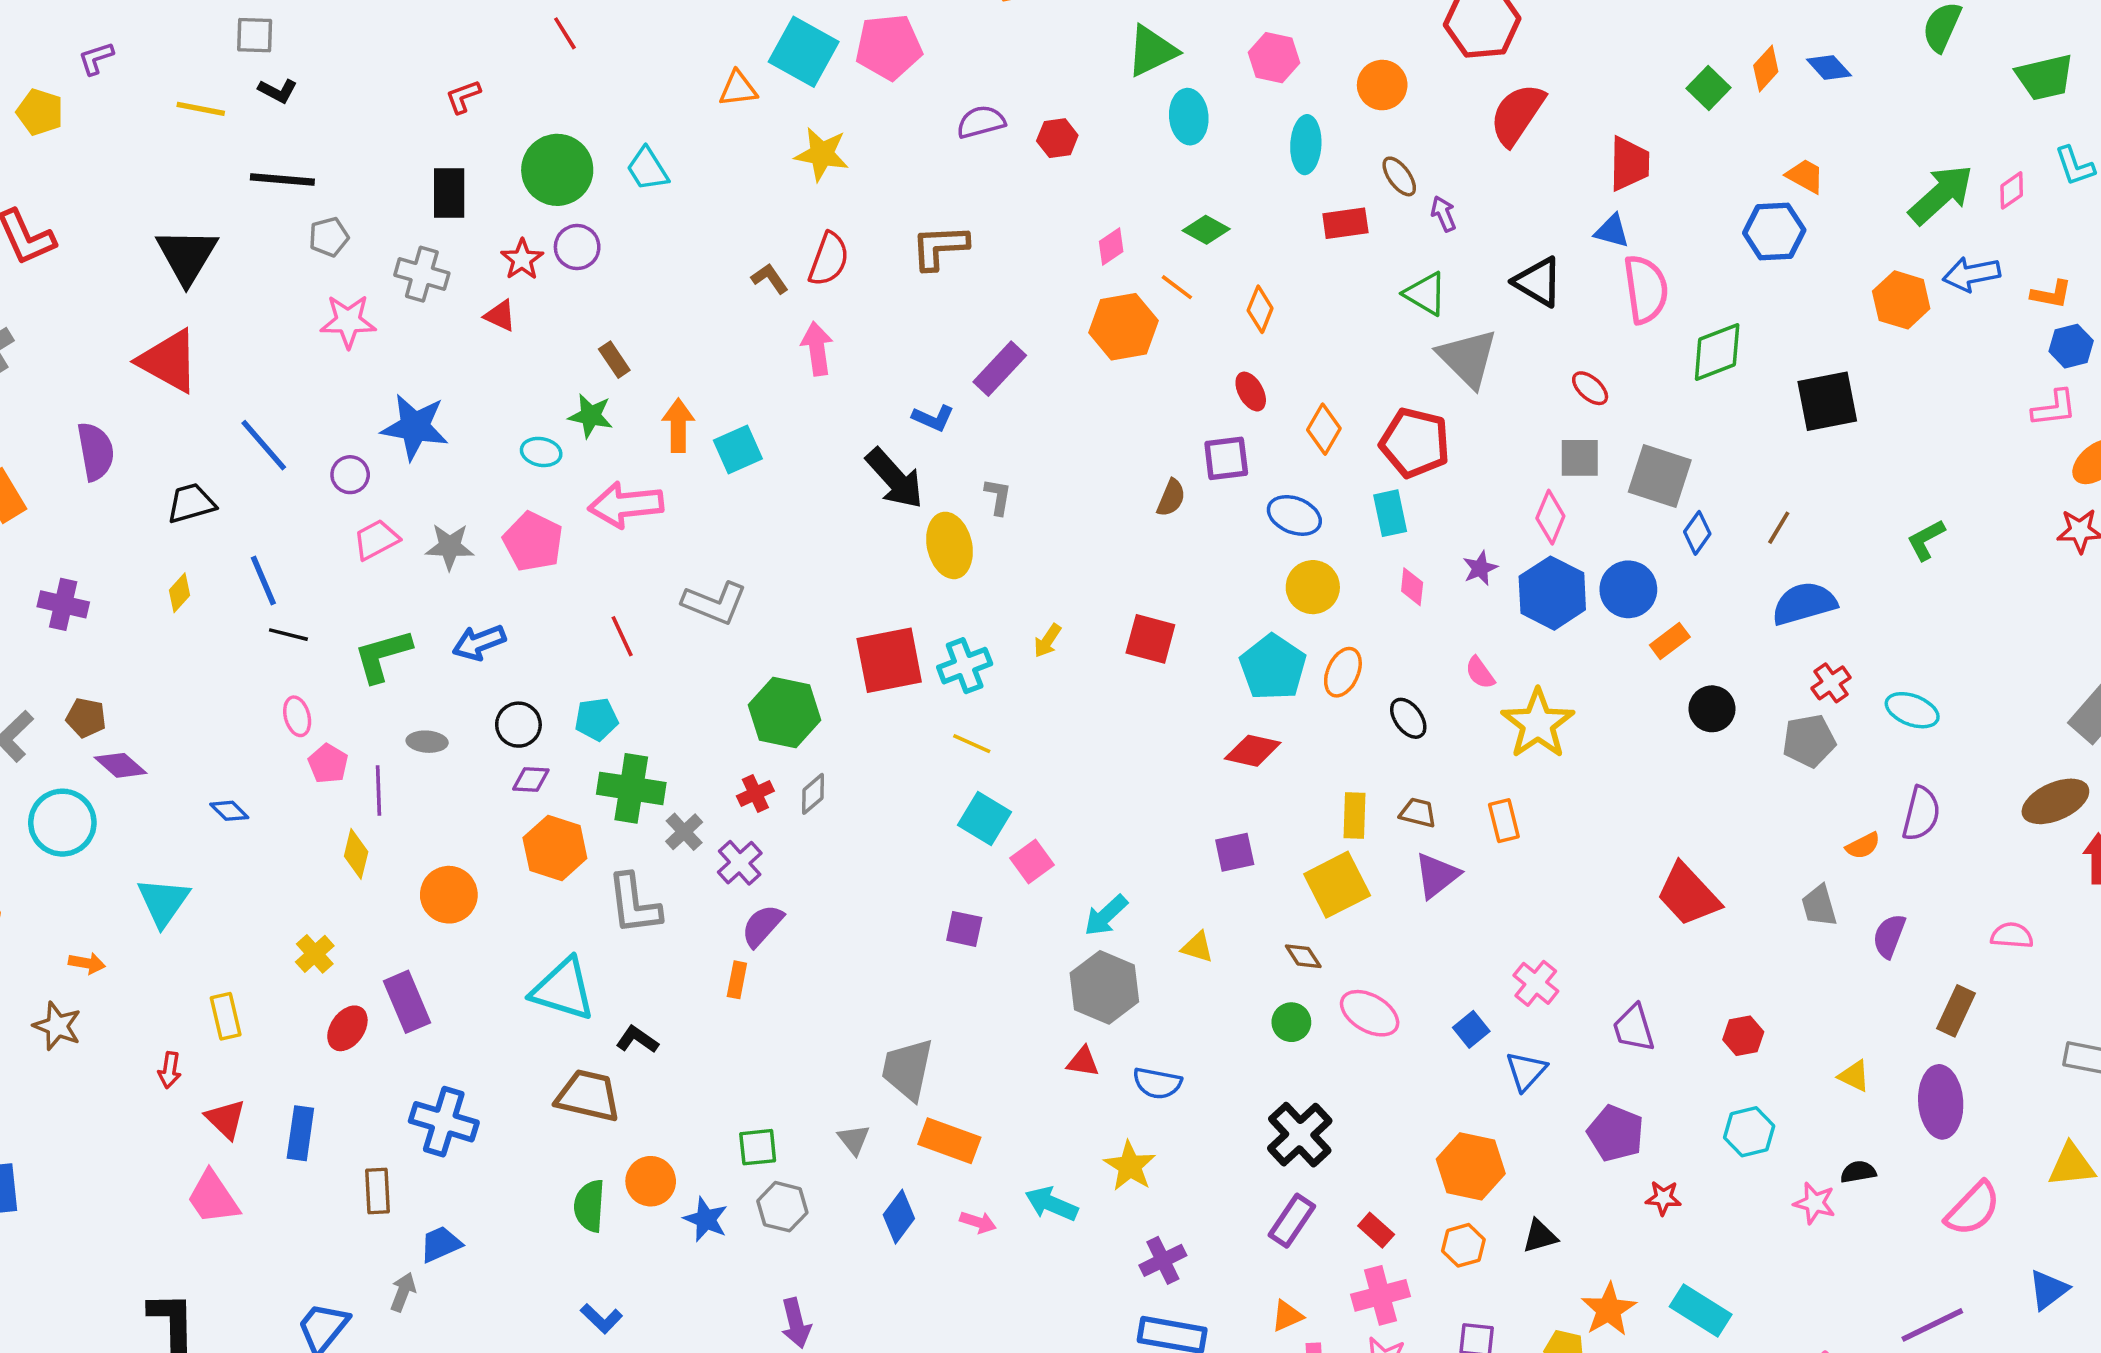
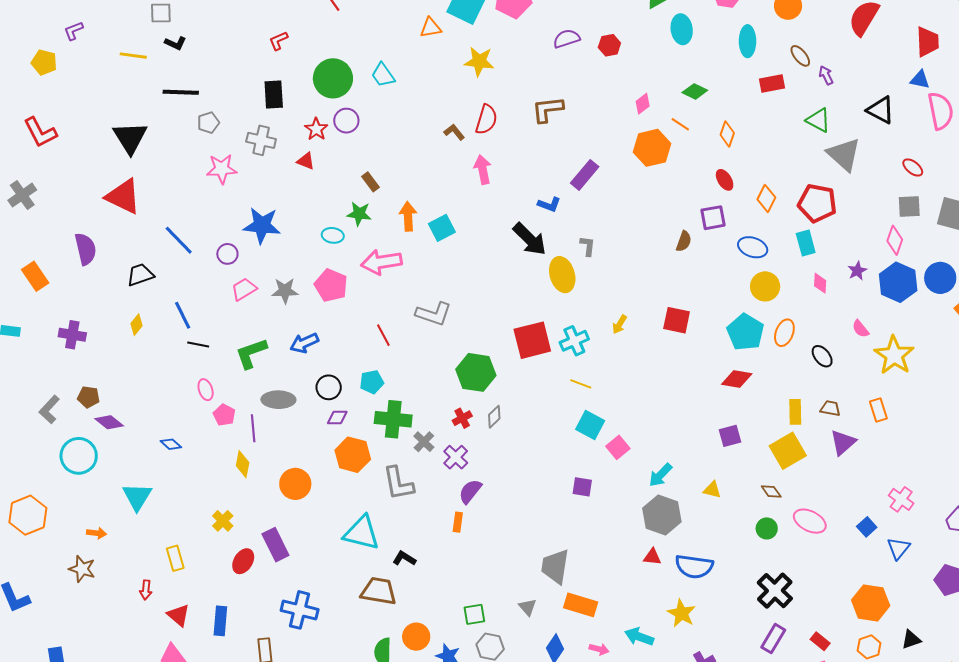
gray ellipse: (427, 742) -> (278, 400), size x1.5
blue semicircle: (1157, 1083) -> (694, 566), size x1.4

